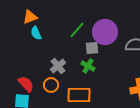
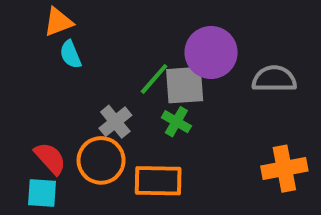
green line: (77, 30) -> (154, 79), moved
gray square: (92, 48) -> (185, 85), size x1.5
orange circle: (51, 85) -> (101, 160), size x1.5

